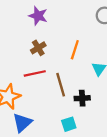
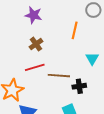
orange line: (75, 50) -> (75, 30), moved
brown line: (61, 85) -> (59, 76), turned -65

